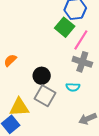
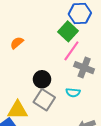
pink line: (81, 40) -> (71, 51), moved
orange semicircle: (10, 60) -> (17, 43), moved

